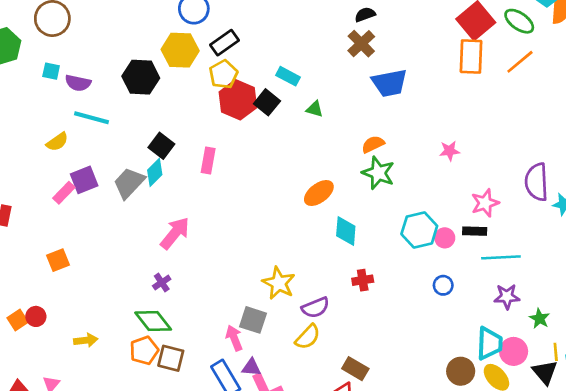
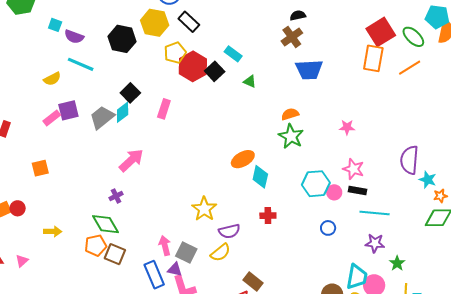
black rectangle: (224, 43) -> (189, 22), turned 70
yellow pentagon: (223, 74) -> (175, 53), moved
orange ellipse: (319, 193) -> (243, 159), moved
pink star: (485, 203) -> (353, 169), moved, turned 30
gray square: (253, 320) -> (186, 252), moved

